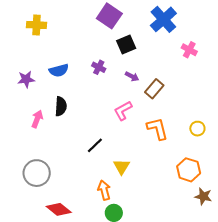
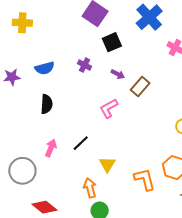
pink arrow: (37, 119) -> (51, 148), moved
orange L-shape: (157, 129) -> (145, 179), moved

